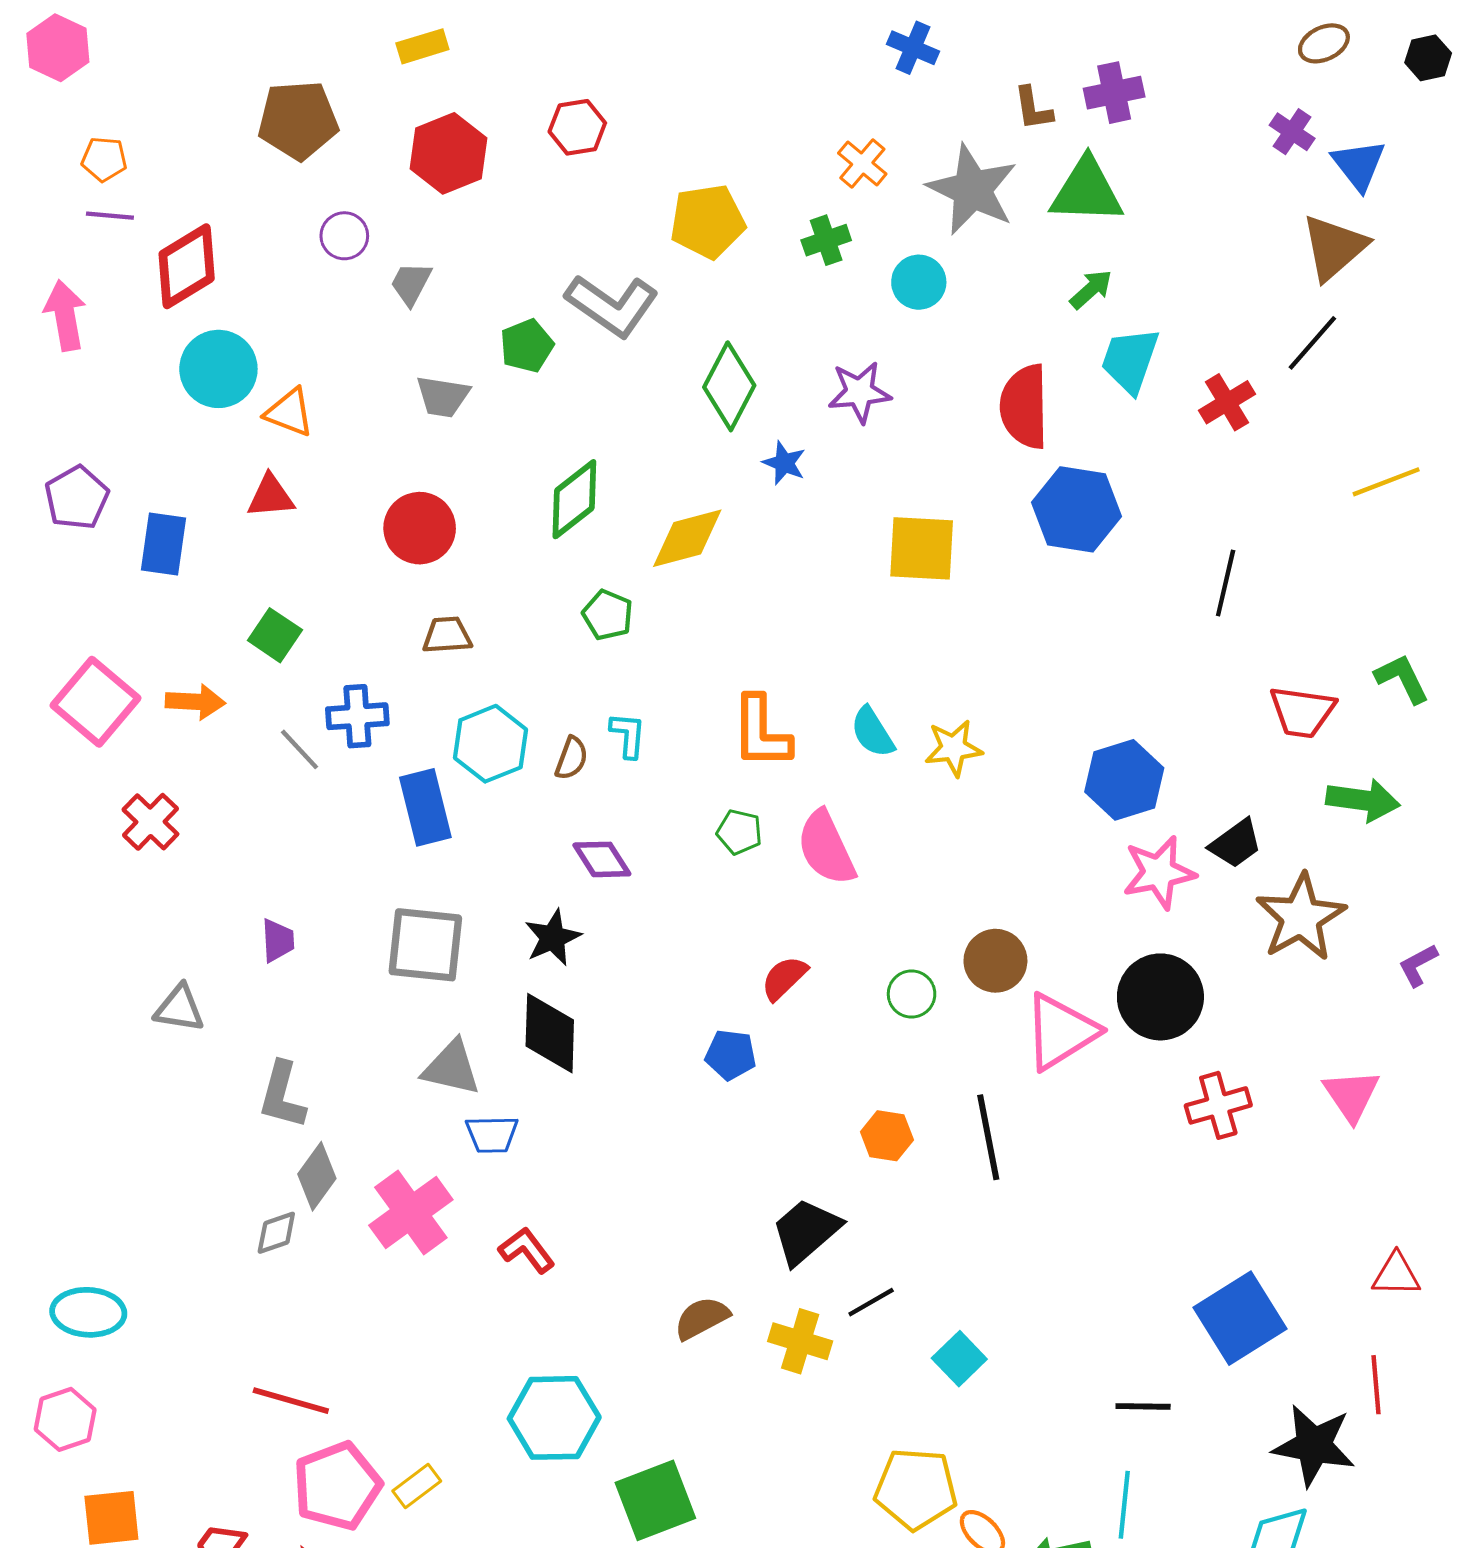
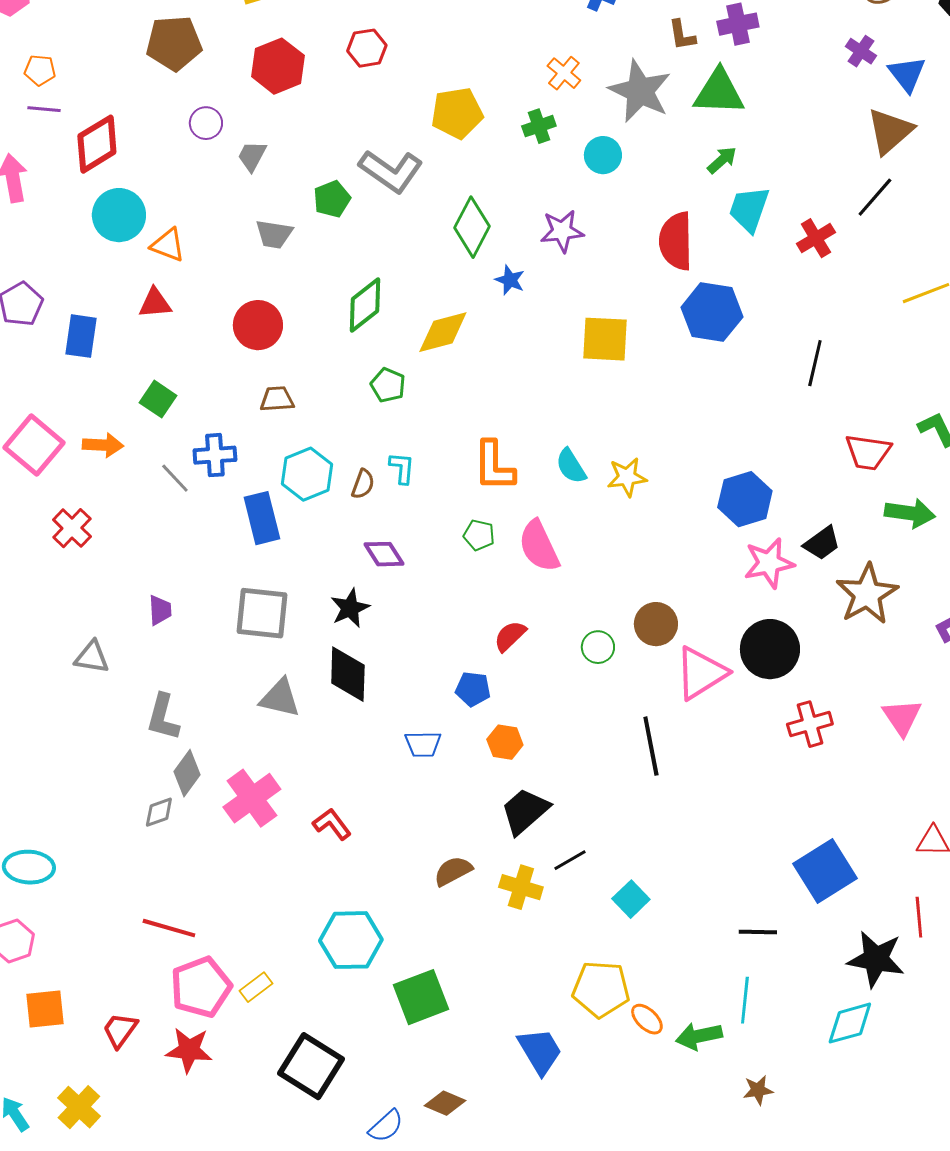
blue trapezoid: (492, 1134) -> (423, 744), moved
orange hexagon: (887, 1136) -> (505, 742), moved

